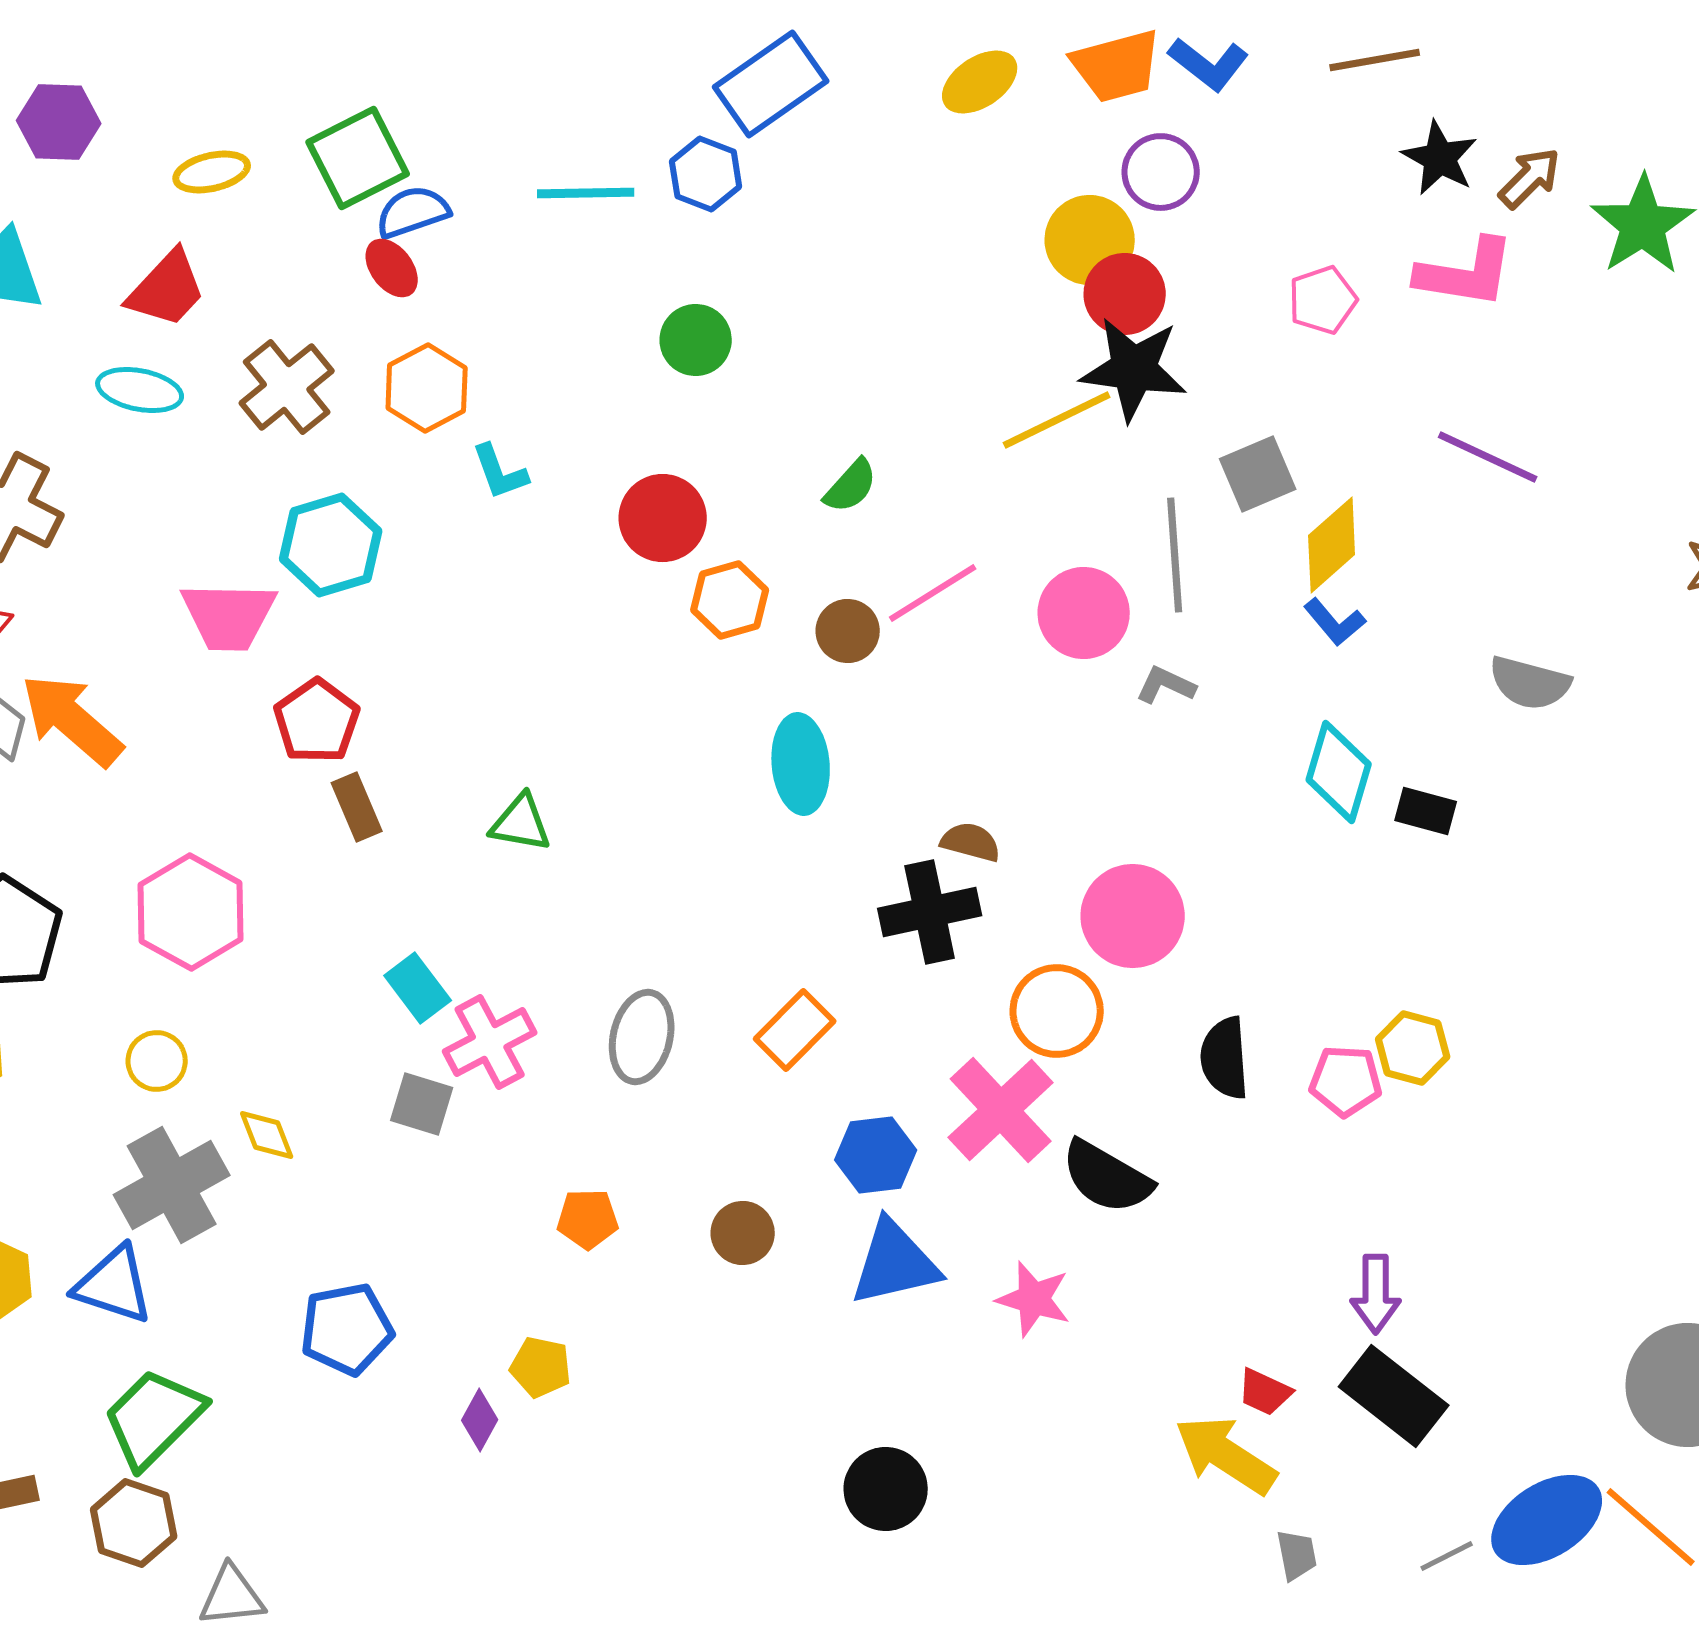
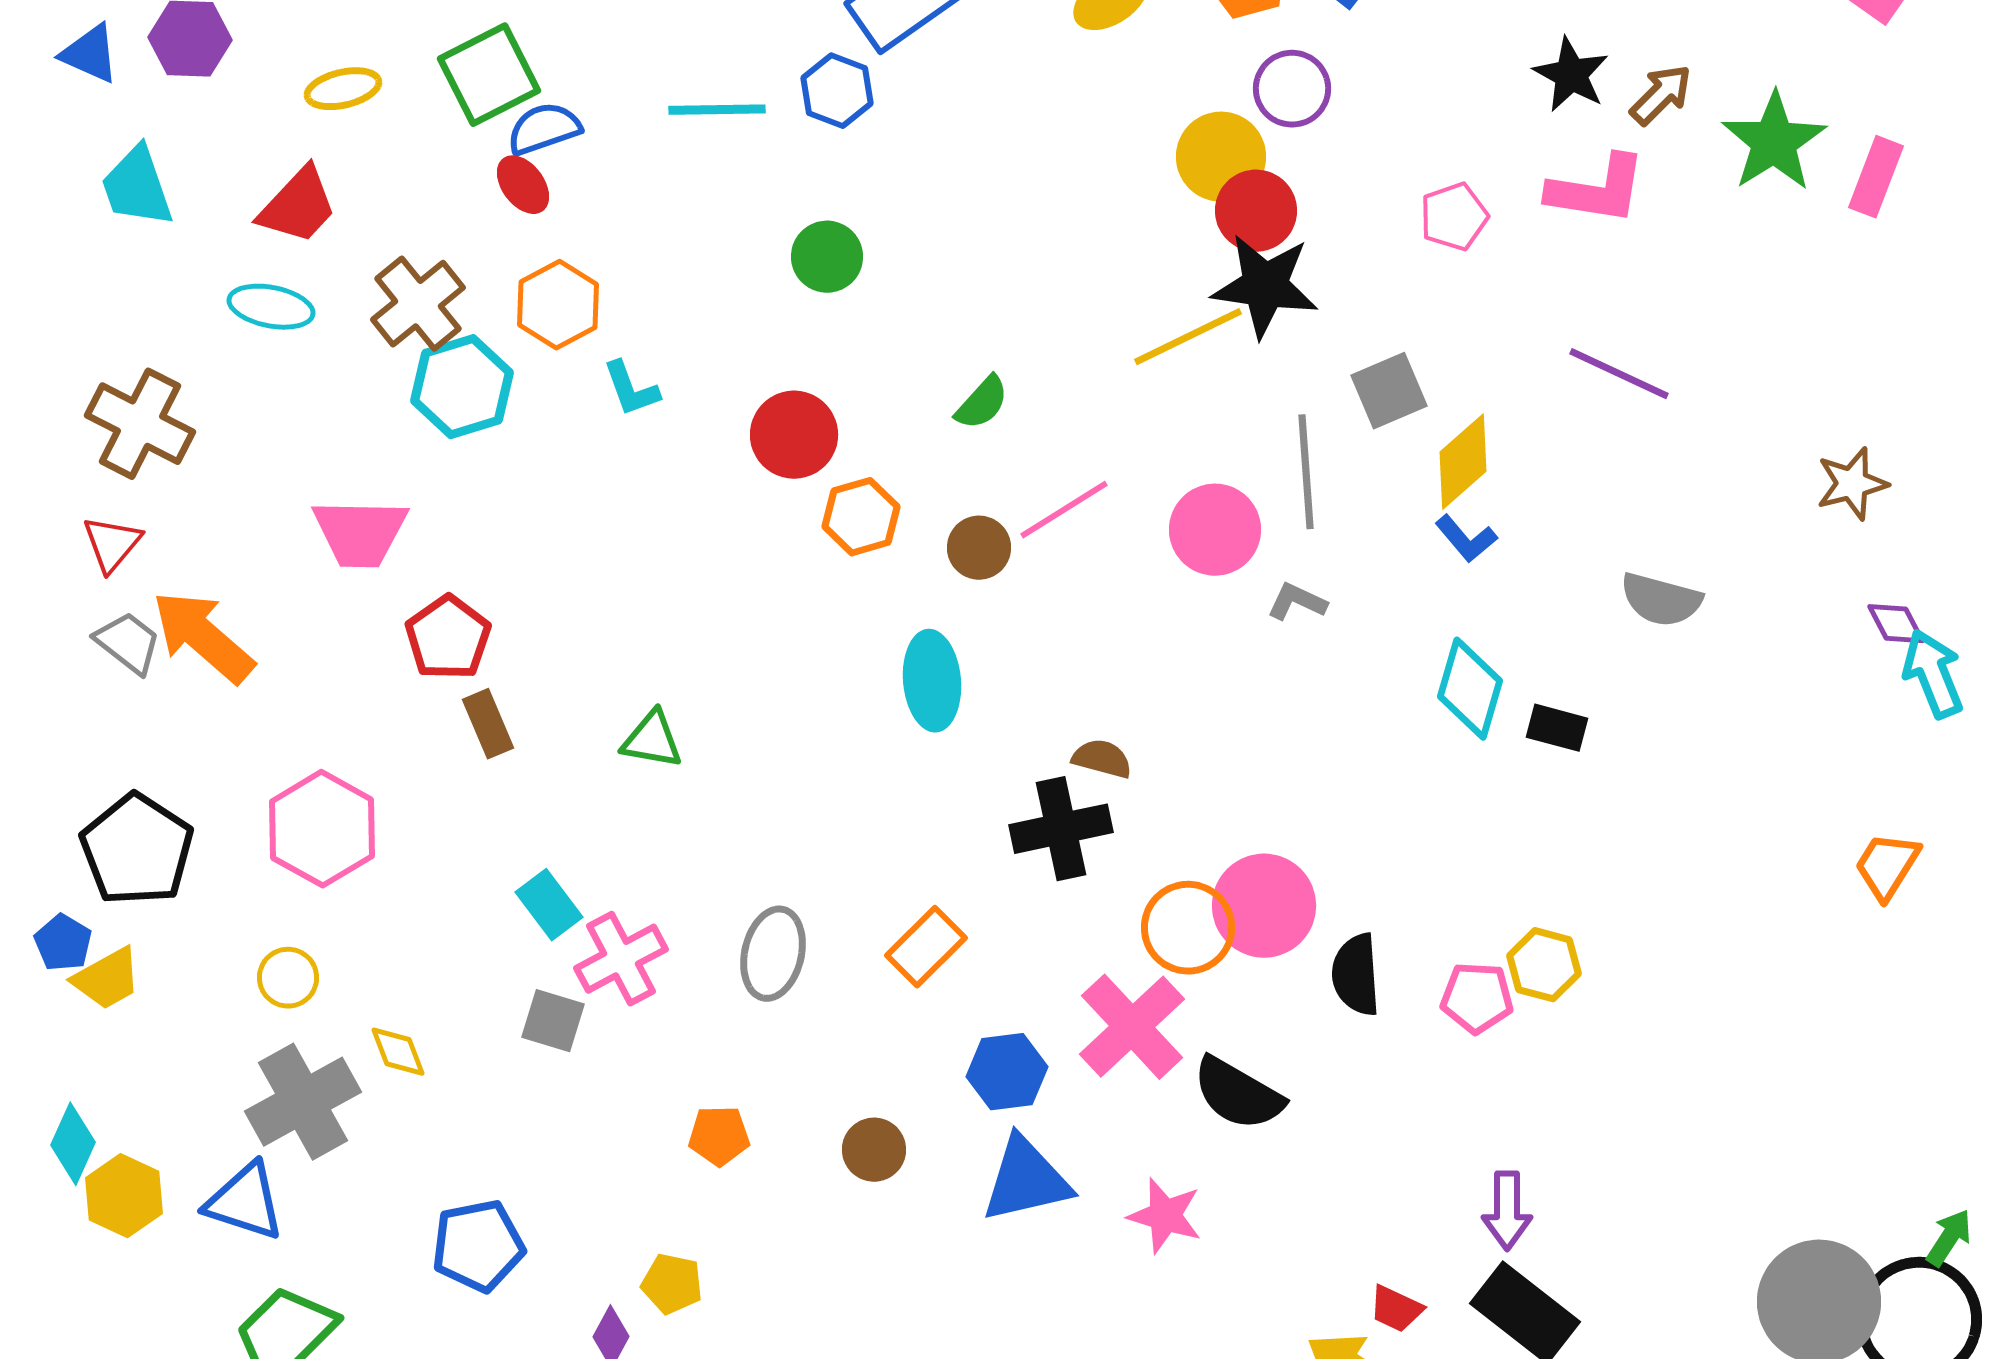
cyan hexagon: (331, 545) -> (462, 387), moved
pink circle: (1133, 916) -> (1264, 906), moved

